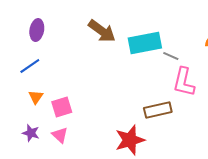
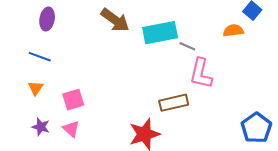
blue line: (30, 66) -> (40, 57), turned 55
orange triangle: (36, 97) -> (36, 88), moved

